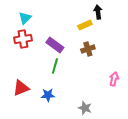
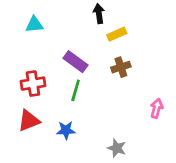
black arrow: (98, 12) -> (99, 14), moved
cyan triangle: (25, 18) -> (34, 25), turned 40
red cross: (23, 39) -> (33, 84), moved

